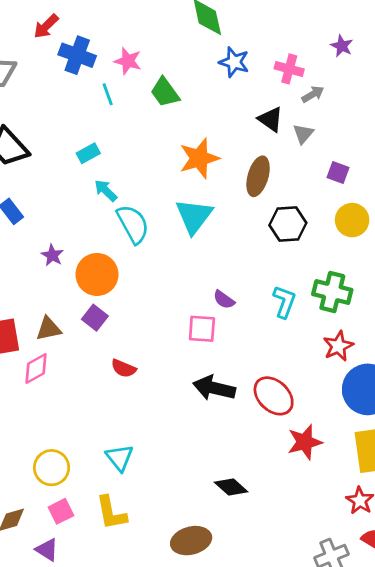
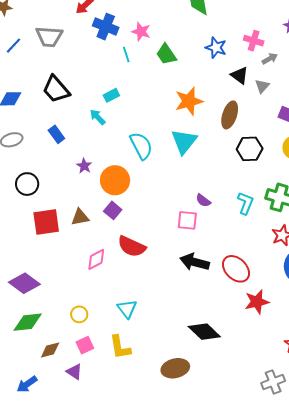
blue star: (234, 62) -> (216, 48), moved
cyan arrow: (106, 191) -> (98, 117), moved
red semicircle: (124, 368) -> (132, 246), size x1.6
pink diamond: (36, 369) -> (96, 259), moved
yellow circle: (52, 468) -> (79, 314), size x0.7
black diamond: (231, 487) -> (204, 332), size x1.4

